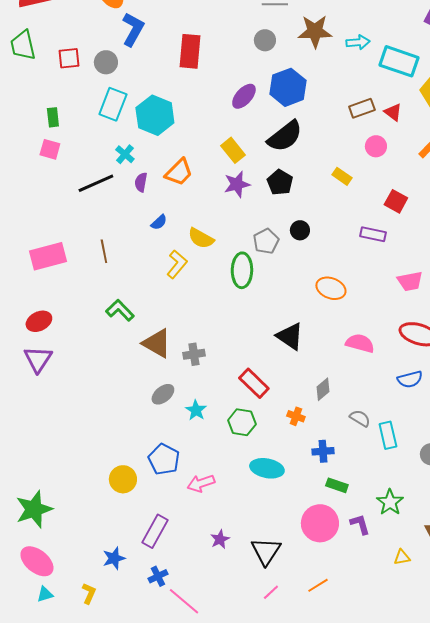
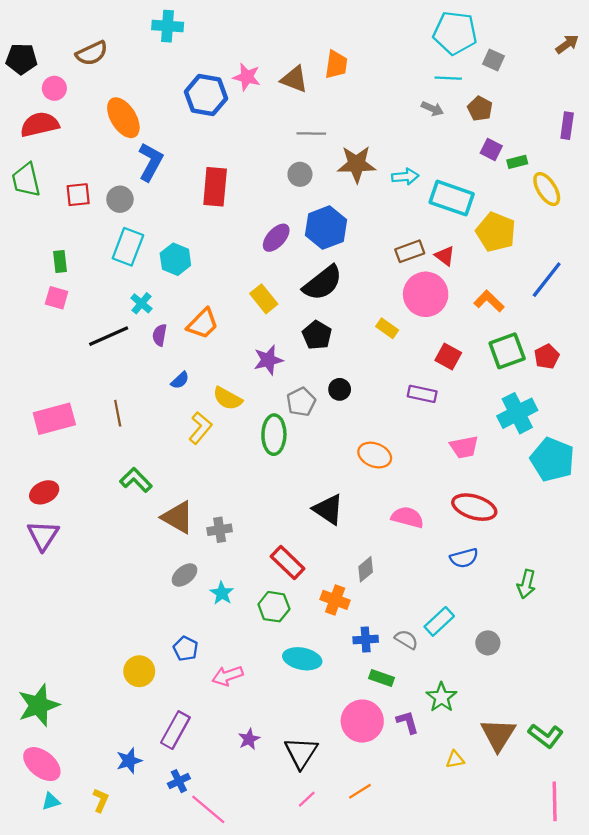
cyan hexagon: (155, 115) -> (175, 259), size x0.7
pink circle: (376, 146) -> (426, 294), size x1.8
purple star: (237, 184) -> (268, 360), moved
orange cross: (296, 416) -> (335, 600), size x1.4
gray semicircle: (360, 418) -> (406, 640), moved
cyan rectangle: (388, 435) -> (439, 621), turned 60
blue pentagon: (164, 459) -> (186, 649), size x0.7

